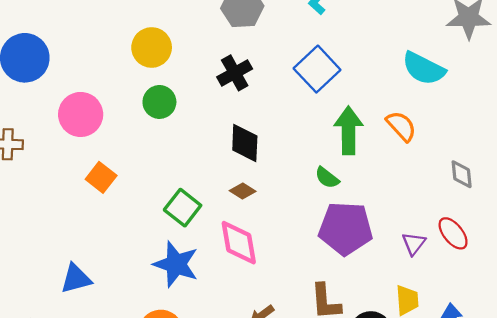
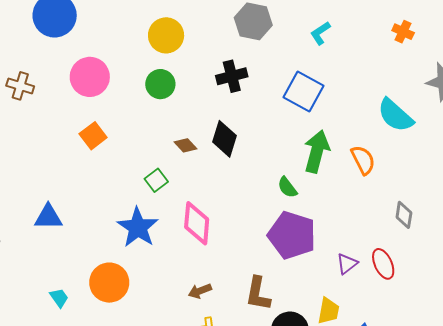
blue square: (317, 69) -> (303, 92), turned -33
brown diamond: (243, 191) -> (186, 145), moved
green square: (183, 208) -> (156, 180), size x0.7

